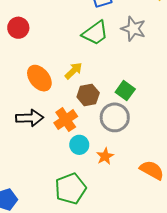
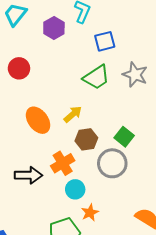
black arrow: (30, 118) -> (28, 175), moved
orange star: (105, 156) -> (90, 213), moved

